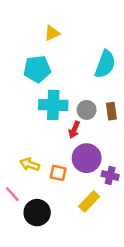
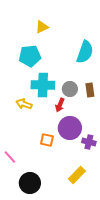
yellow arrow: (30, 164) -> (24, 104), moved
yellow rectangle: (89, 201) -> (77, 175), moved
black circle: (37, 213) -> (30, 183), moved

